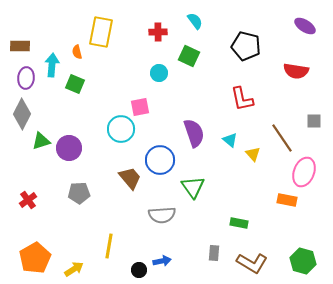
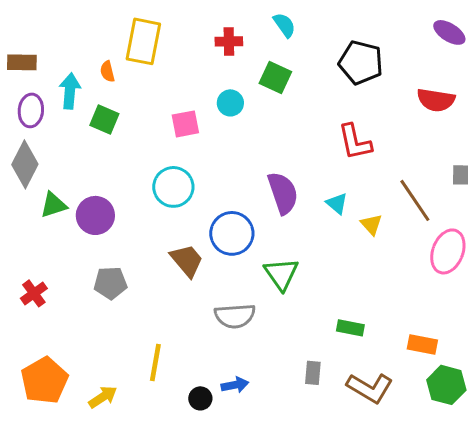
pink square: (140, 107) -> (185, 124), moved
orange rectangle: (287, 200) -> (422, 344), moved

